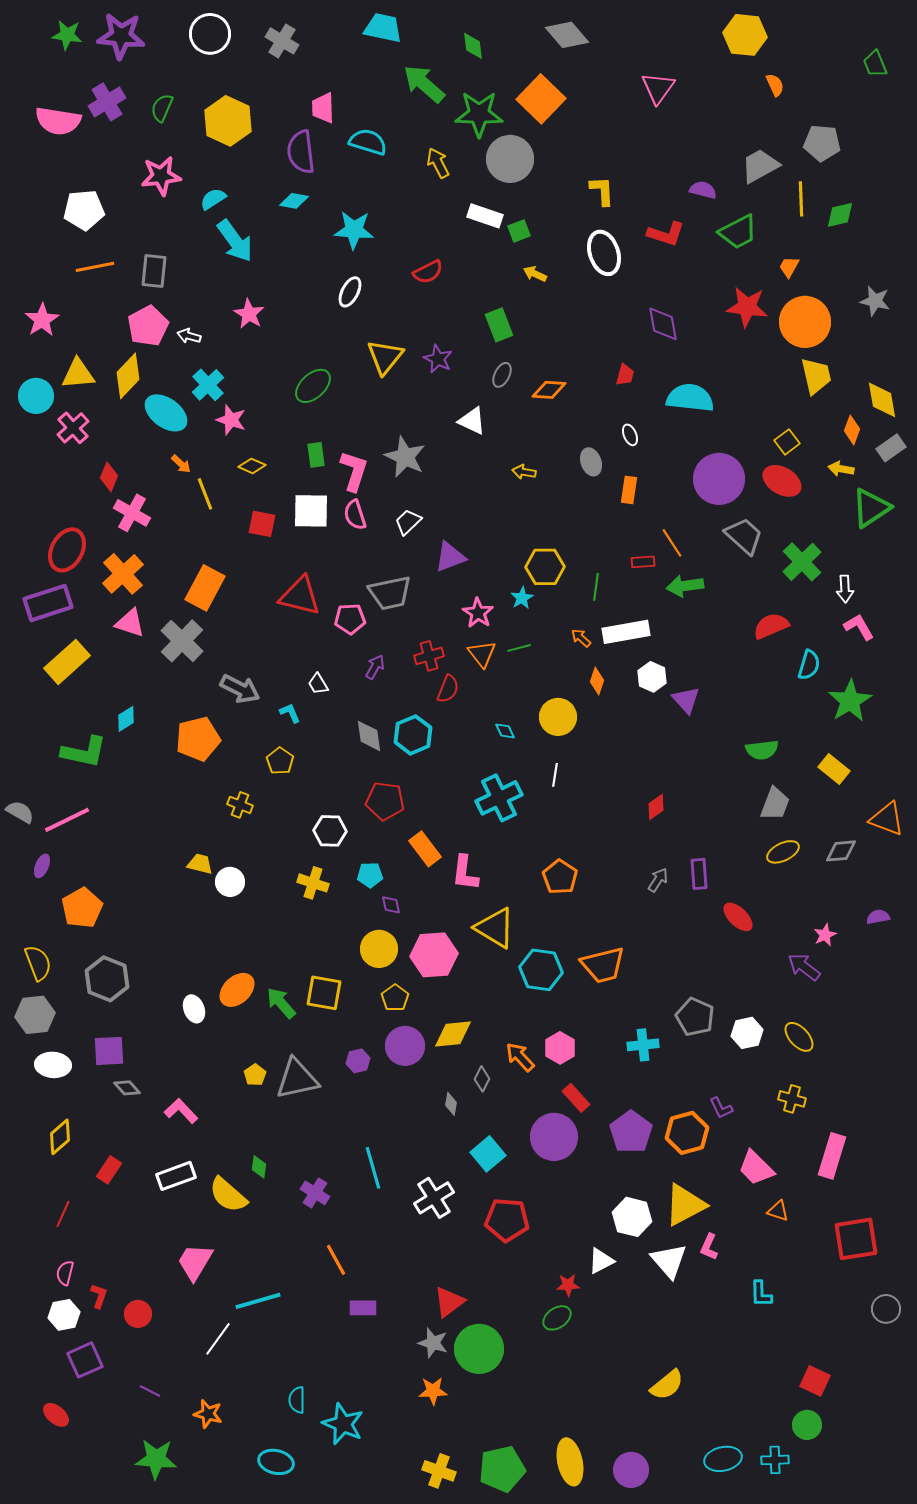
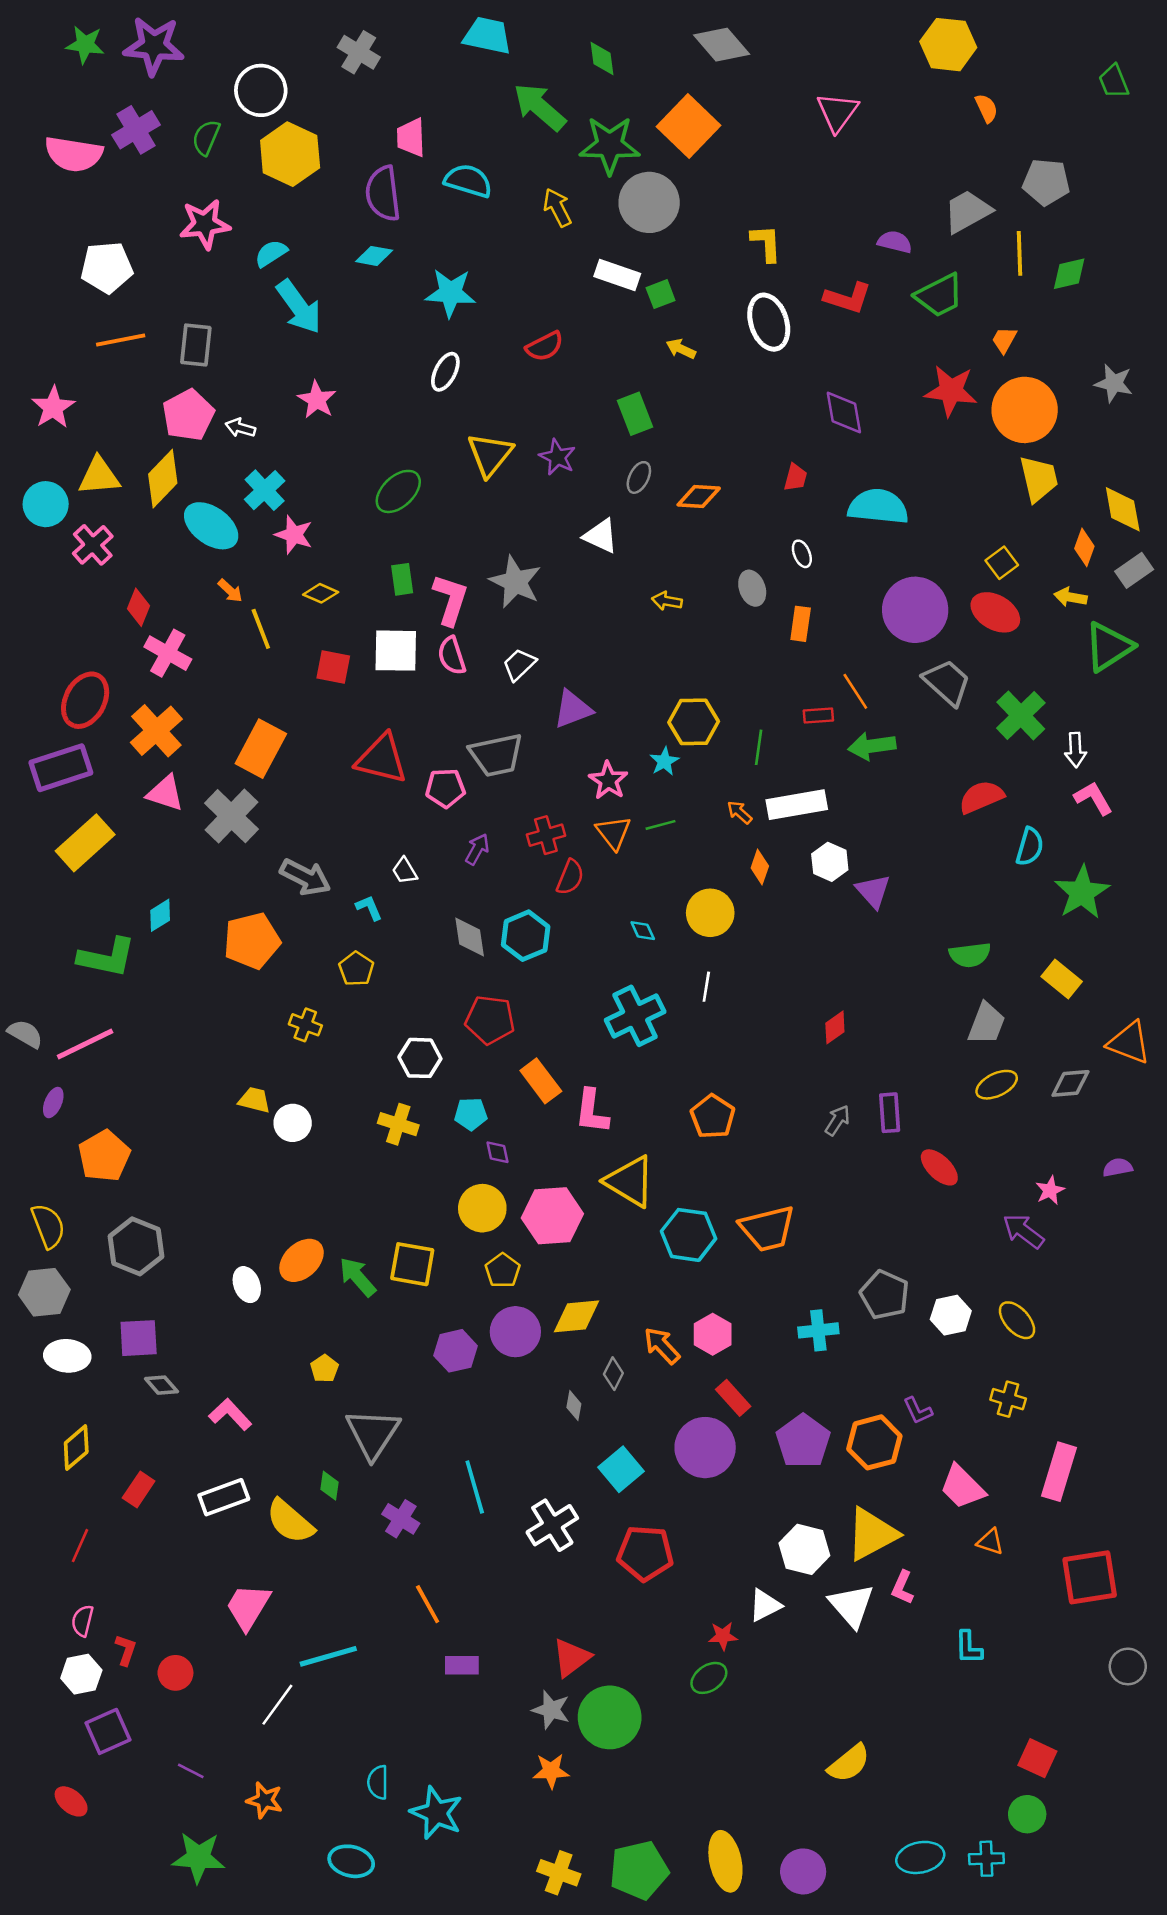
white circle: (210, 34) -> (261, 90), moved
purple hexagon: (358, 1061) -> (456, 1351), size x1.4
gray triangle: (297, 1079) -> (373, 1434), moved, turned -45

